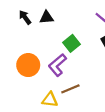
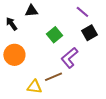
black arrow: (25, 17) -> (11, 24), moved
purple L-shape: (57, 65) -> (69, 58), moved

